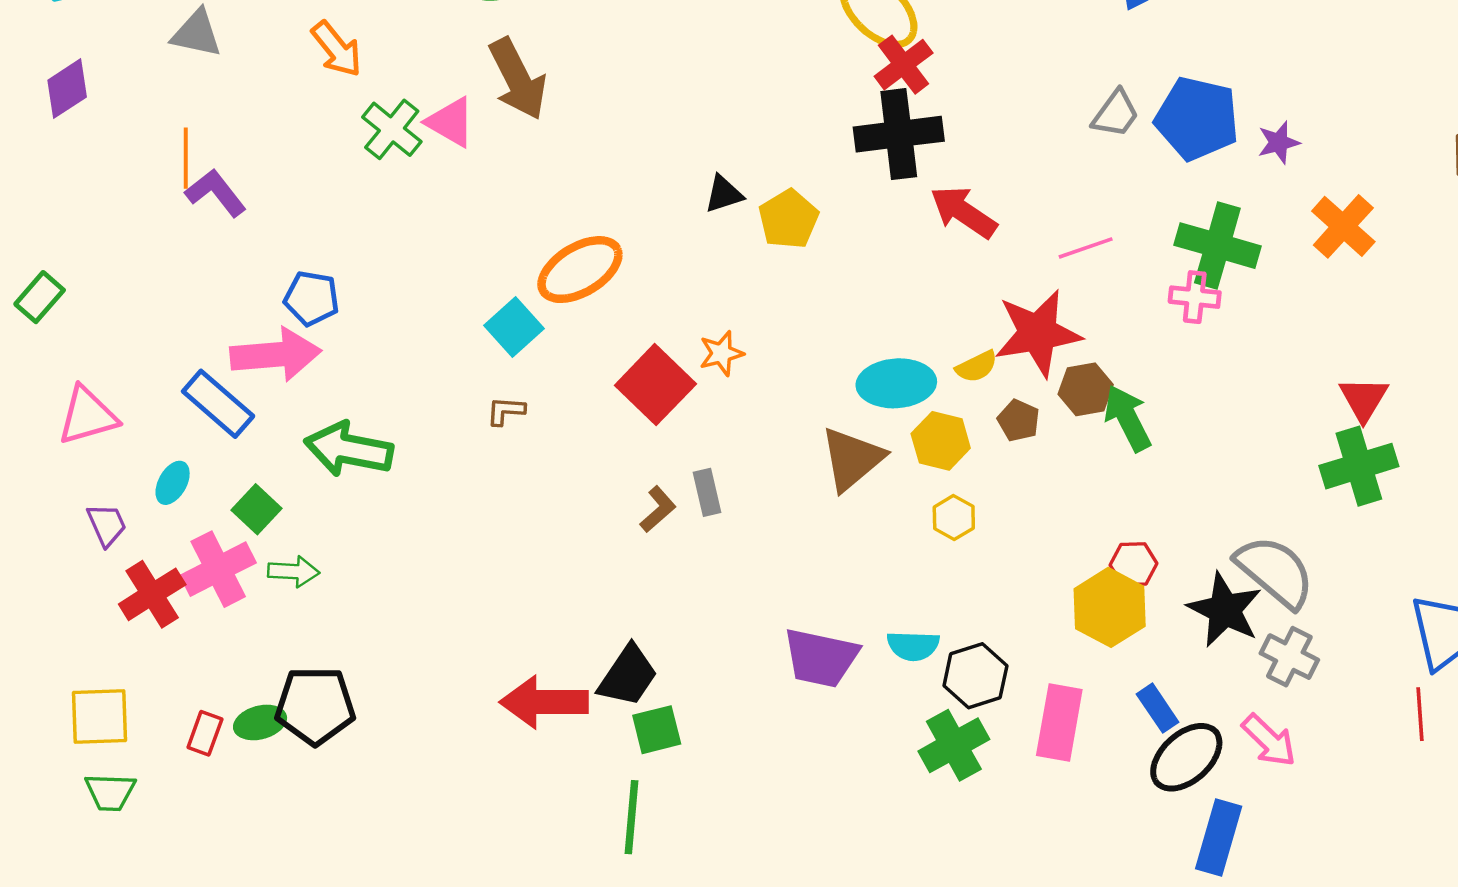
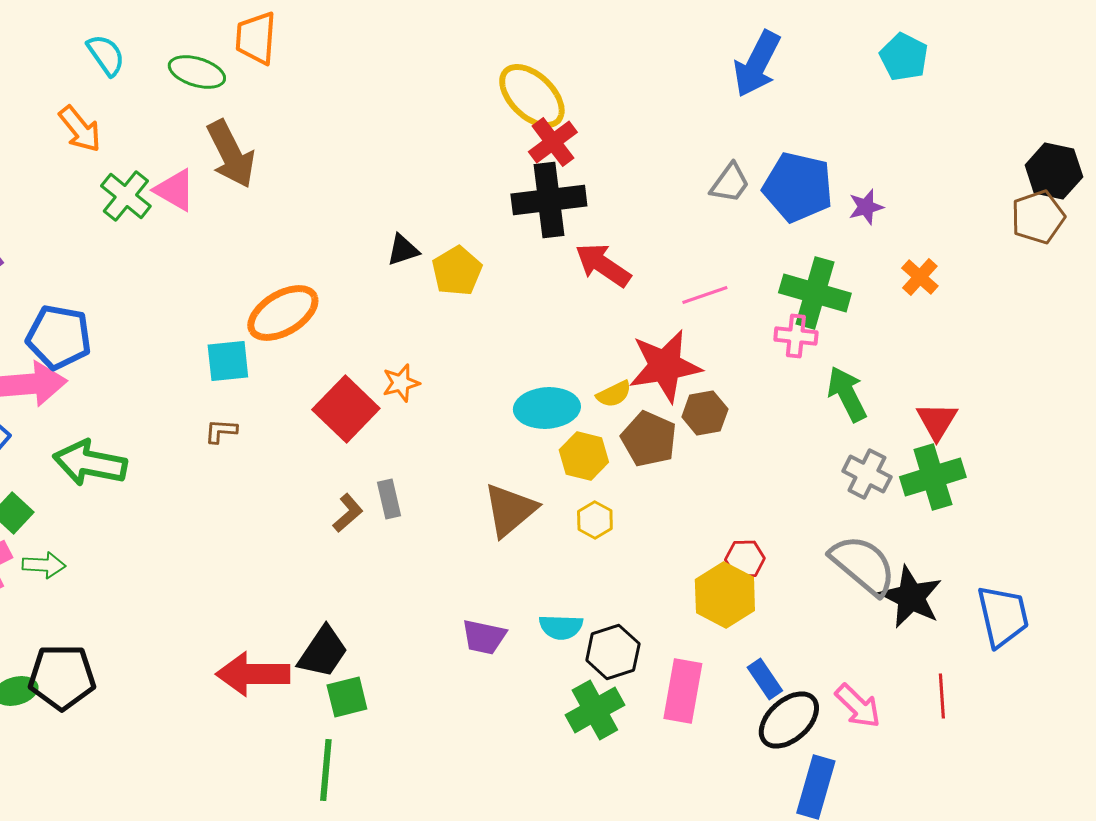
orange cross: (1343, 226) -> (920, 277), size x0.7
blue pentagon: (312, 298) -> (59, 337), size x1.4
cyan square: (514, 327) -> (228, 361), turned 36
green arrow: (1128, 418) -> (847, 394), moved
brown pentagon: (1019, 421) -> (649, 439), size x1.6
brown triangle: (852, 459) -> (510, 510), moved
black star: (1225, 610) -> (911, 597), moved
gray cross: (1289, 657) -> (867, 474), moved
purple trapezoid: (821, 658) -> (484, 637), size x0.7
red line: (1420, 714) -> (942, 696), moved

